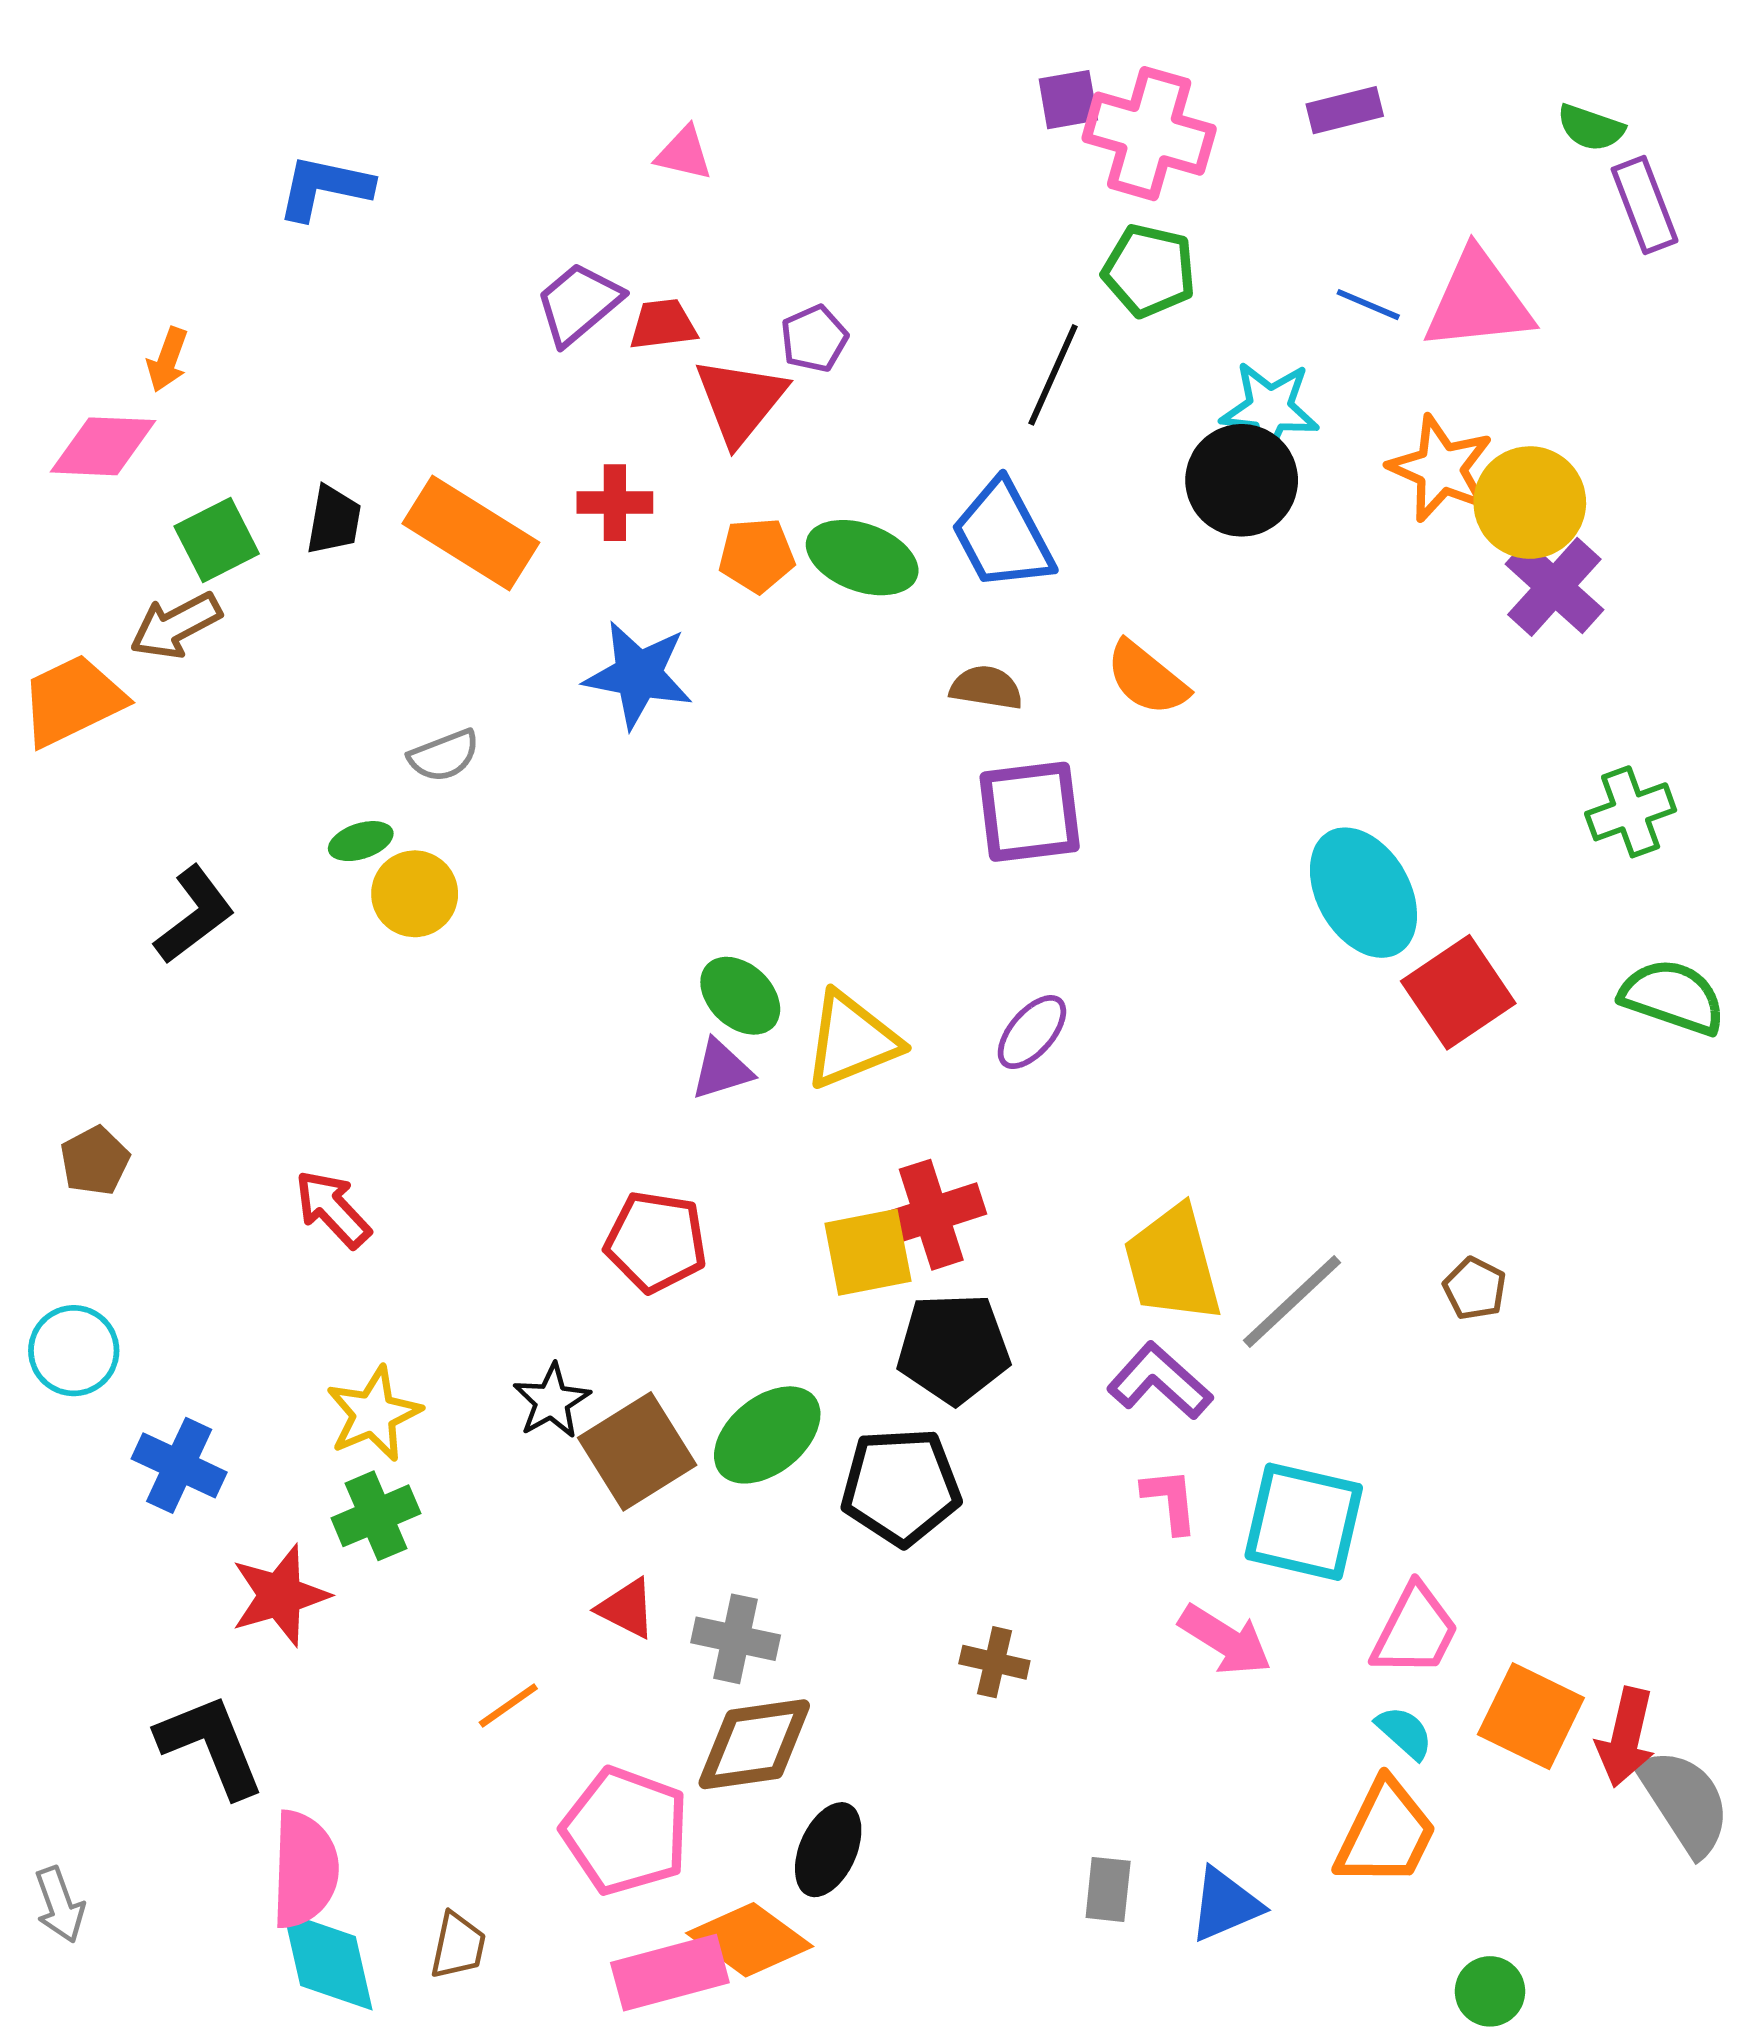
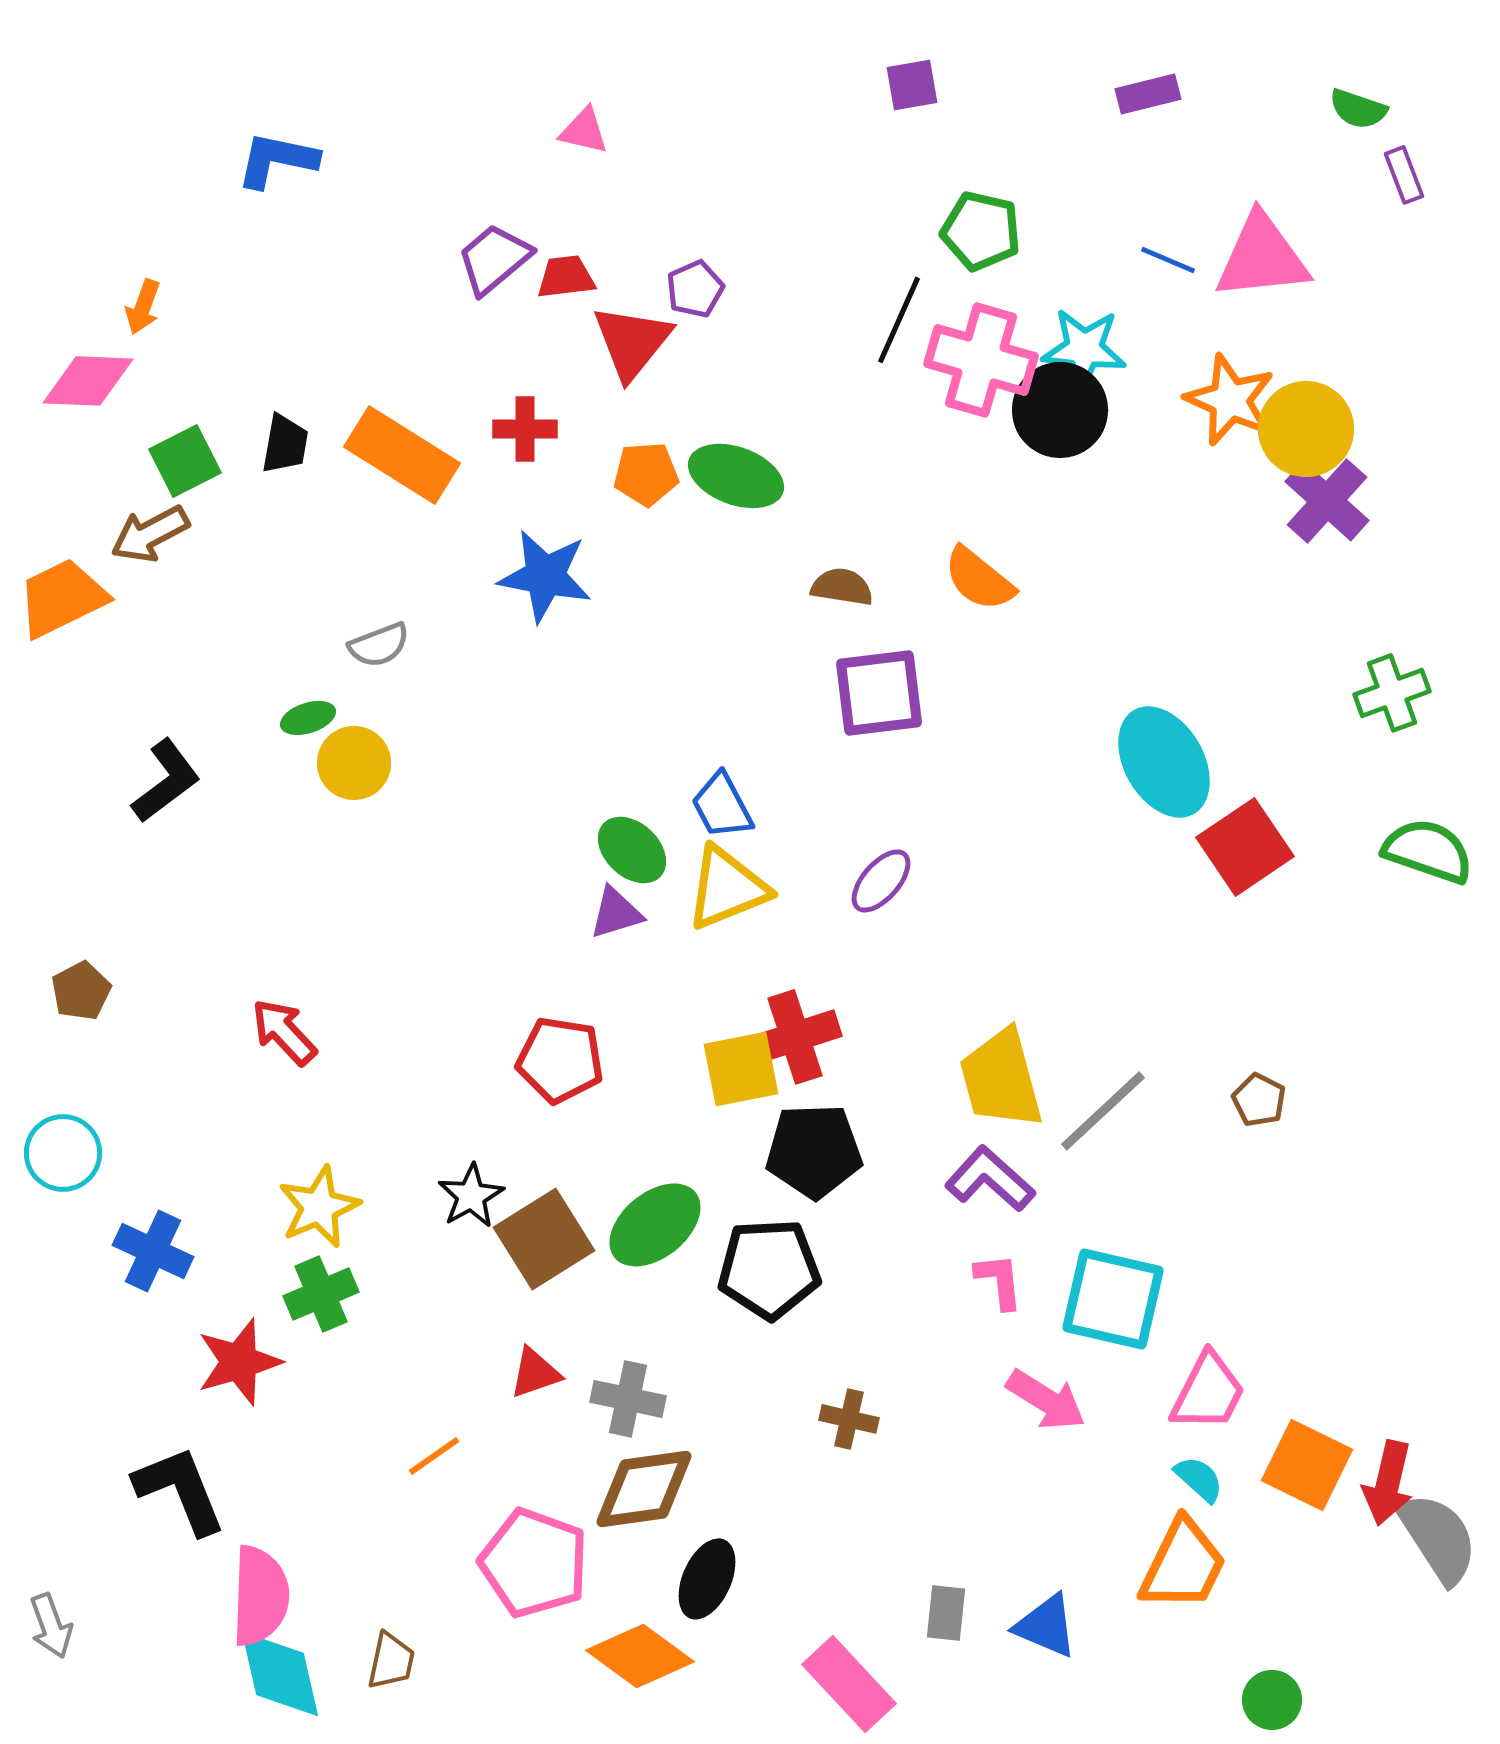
pink cross: (1149, 134) -> (981, 360), moved
purple rectangle: (1645, 205) -> (1404, 175), size x0.7
blue trapezoid: (1003, 535) -> (722, 806), moved, size x0.7
red triangle: (627, 1608) -> (535, 1373), turned -46
blue triangle: (1225, 1905) -> (1046, 1626), turned 46
pink rectangle: (670, 1973) -> (849, 1684), moved, turned 62

